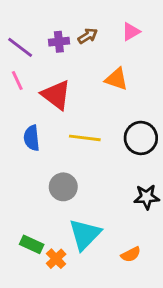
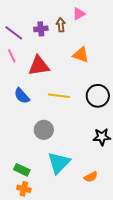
pink triangle: (131, 32) -> (79, 14), moved
brown arrow: (88, 36) -> (61, 25), turned -64
red triangle: (56, 95) -> (39, 66), turned -45
blue semicircle: (32, 138) -> (22, 96), turned -36
orange cross: (56, 259) -> (24, 189), moved, turned -32

